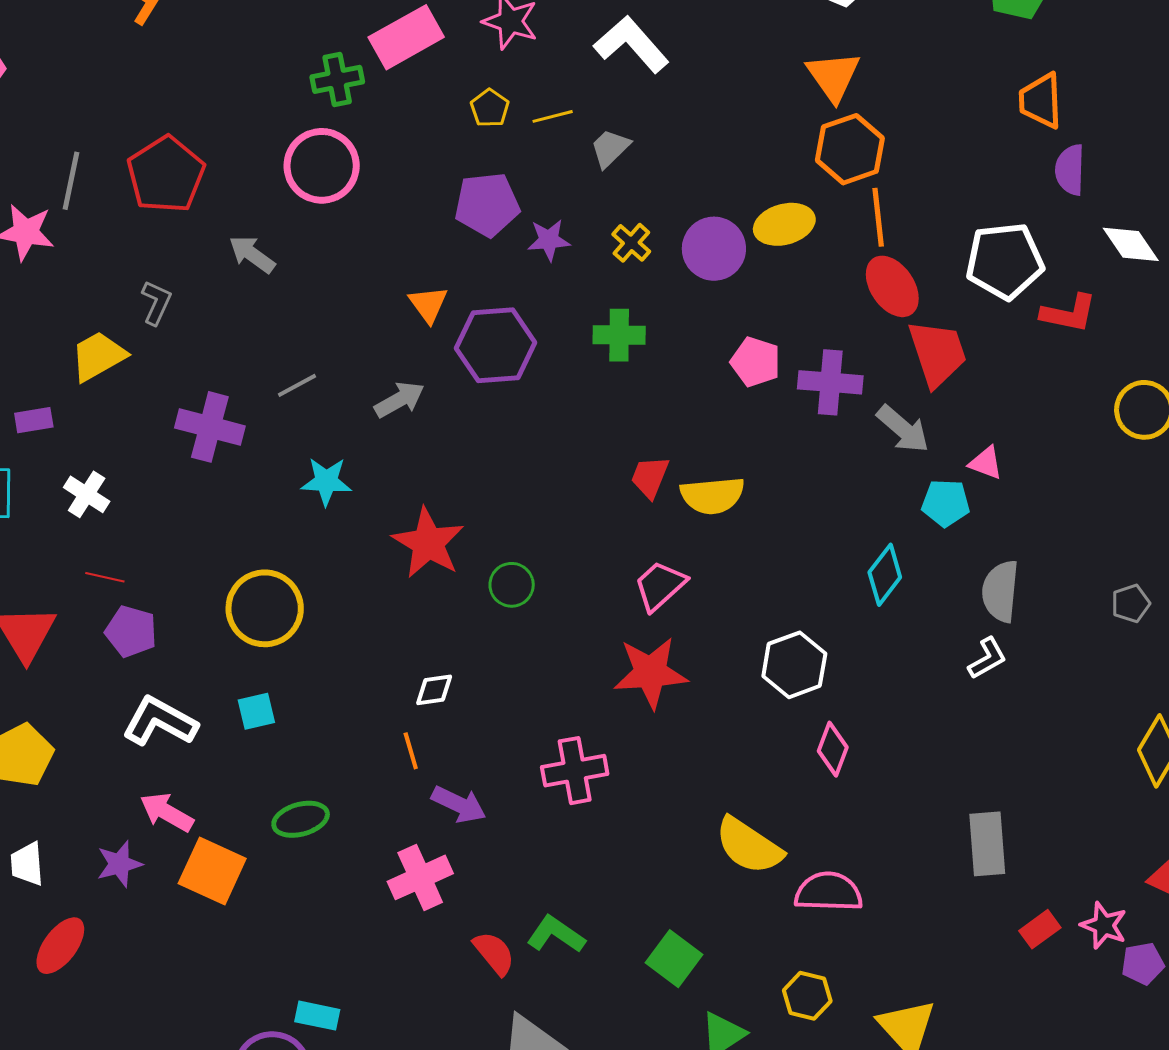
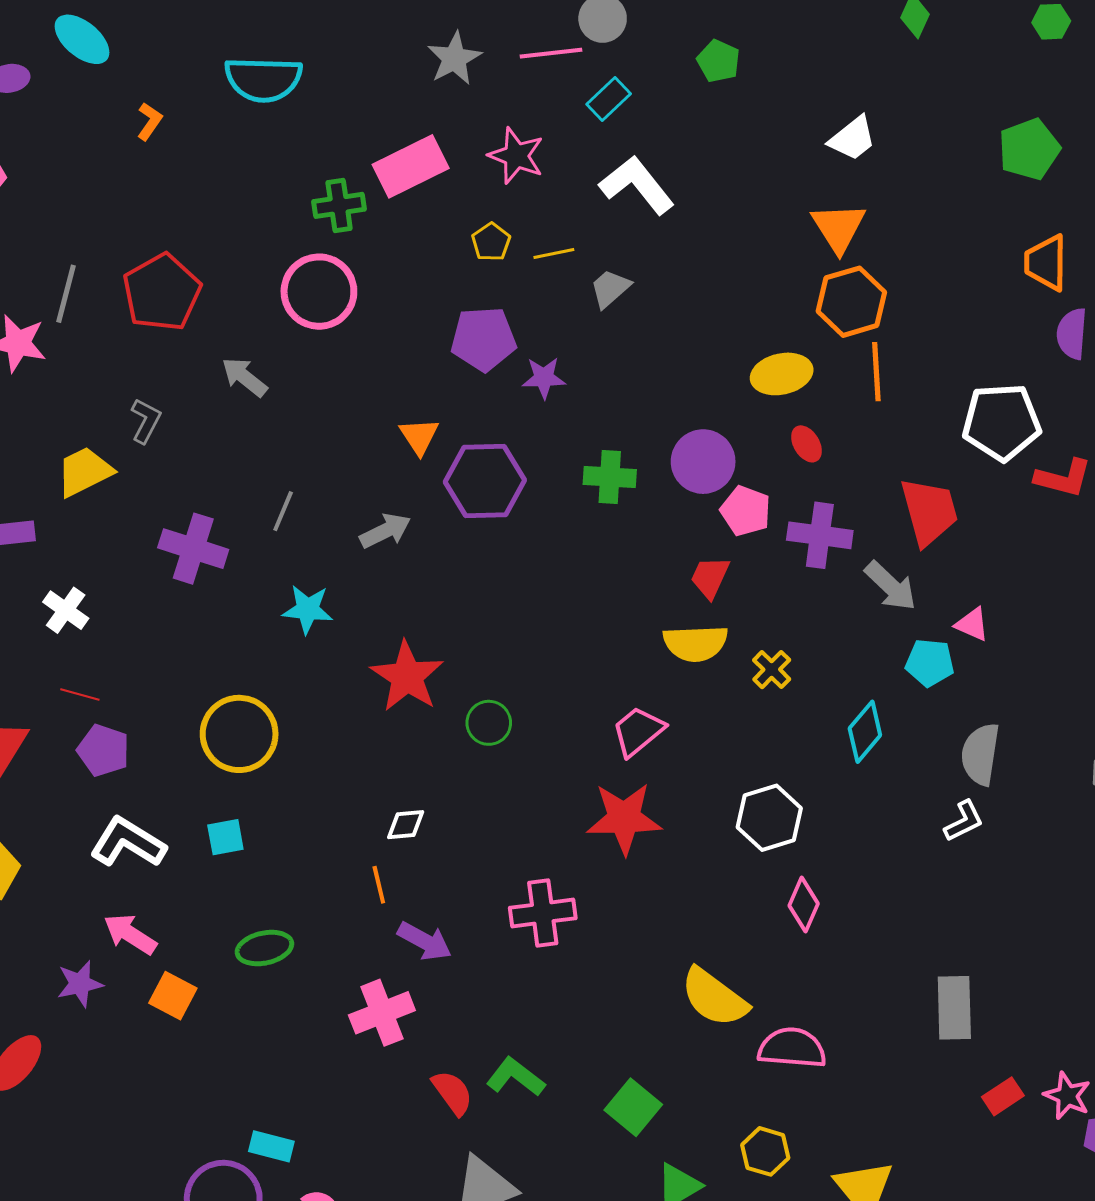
yellow cross: (631, 243) -> (772, 670), moved
purple circle: (714, 249) -> (703, 462), moved
red ellipse: (892, 286) -> (806, 444), moved, size x0.6
gray line: (297, 385) -> (283, 511), turned -42
red trapezoid: (650, 477) -> (710, 577), moved
orange square: (212, 871) -> (173, 996), size x0.7

